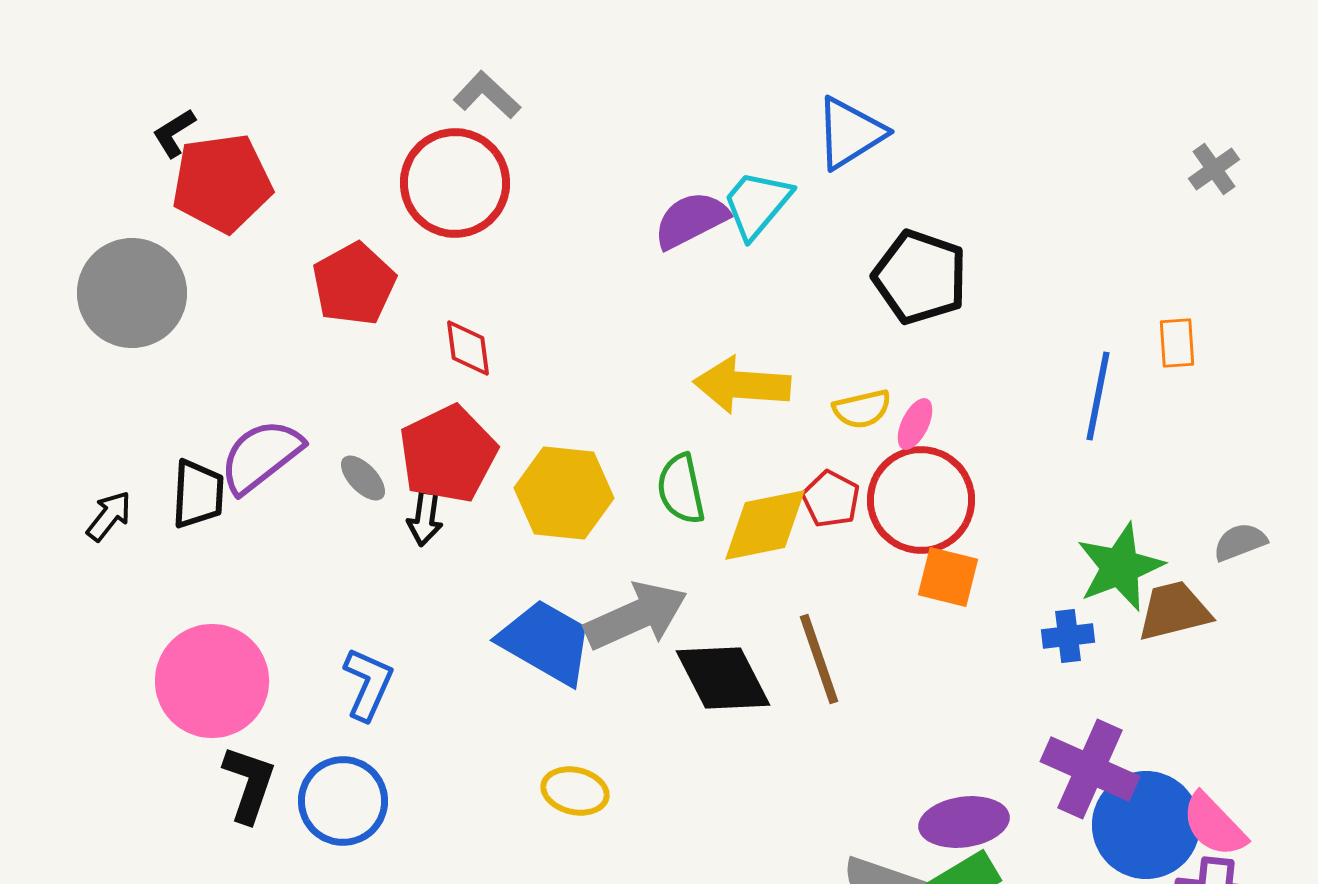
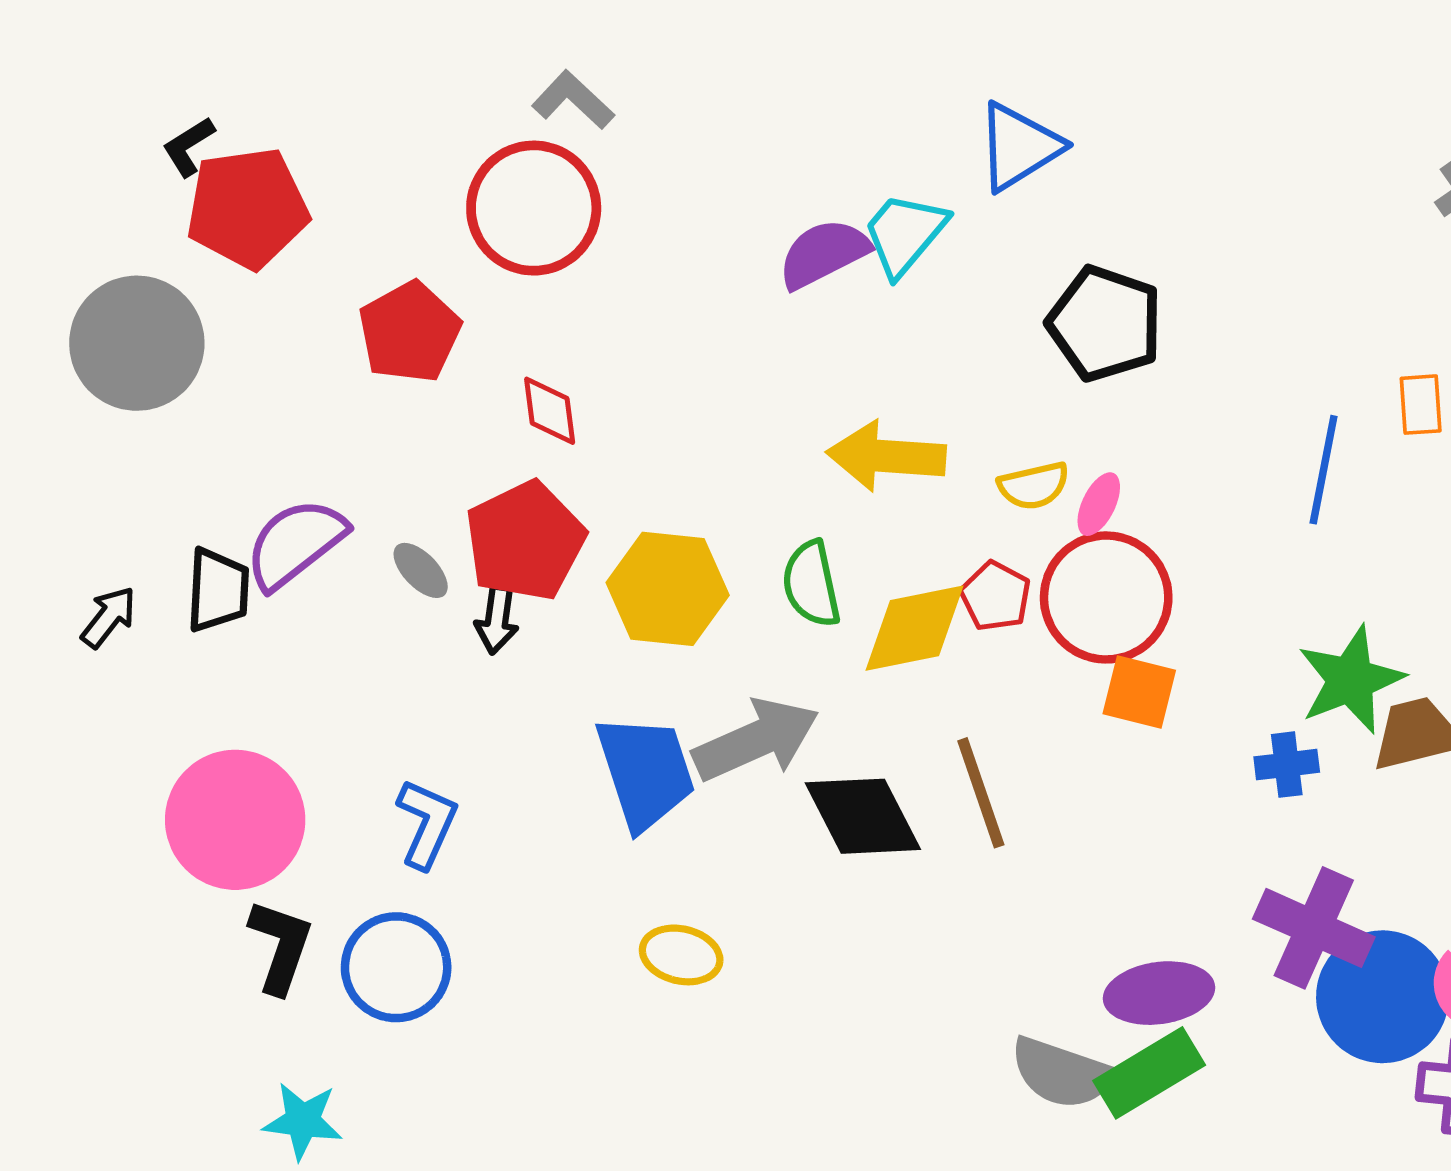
blue trapezoid: (546, 642) -> (645, 772), turned 42

